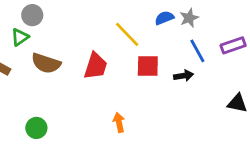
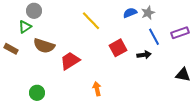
yellow line: (127, 34) -> (91, 21), moved
red trapezoid: (96, 66) -> (70, 61), moved, turned -140
red square: (148, 66) -> (118, 48), turned -30

